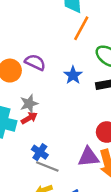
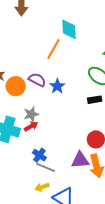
orange line: (81, 28) -> (54, 49), moved
blue star: (73, 75) -> (57, 86), moved

